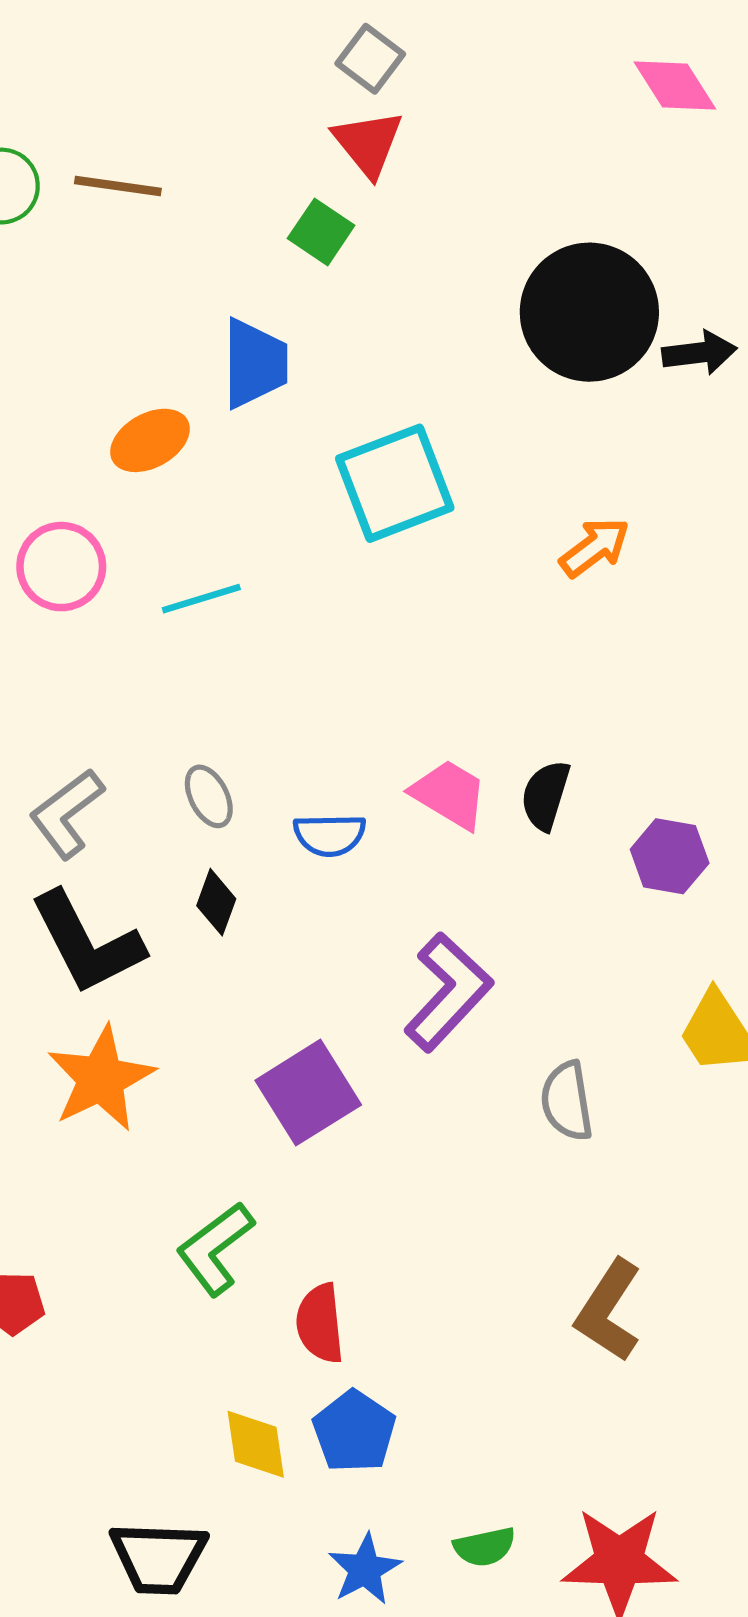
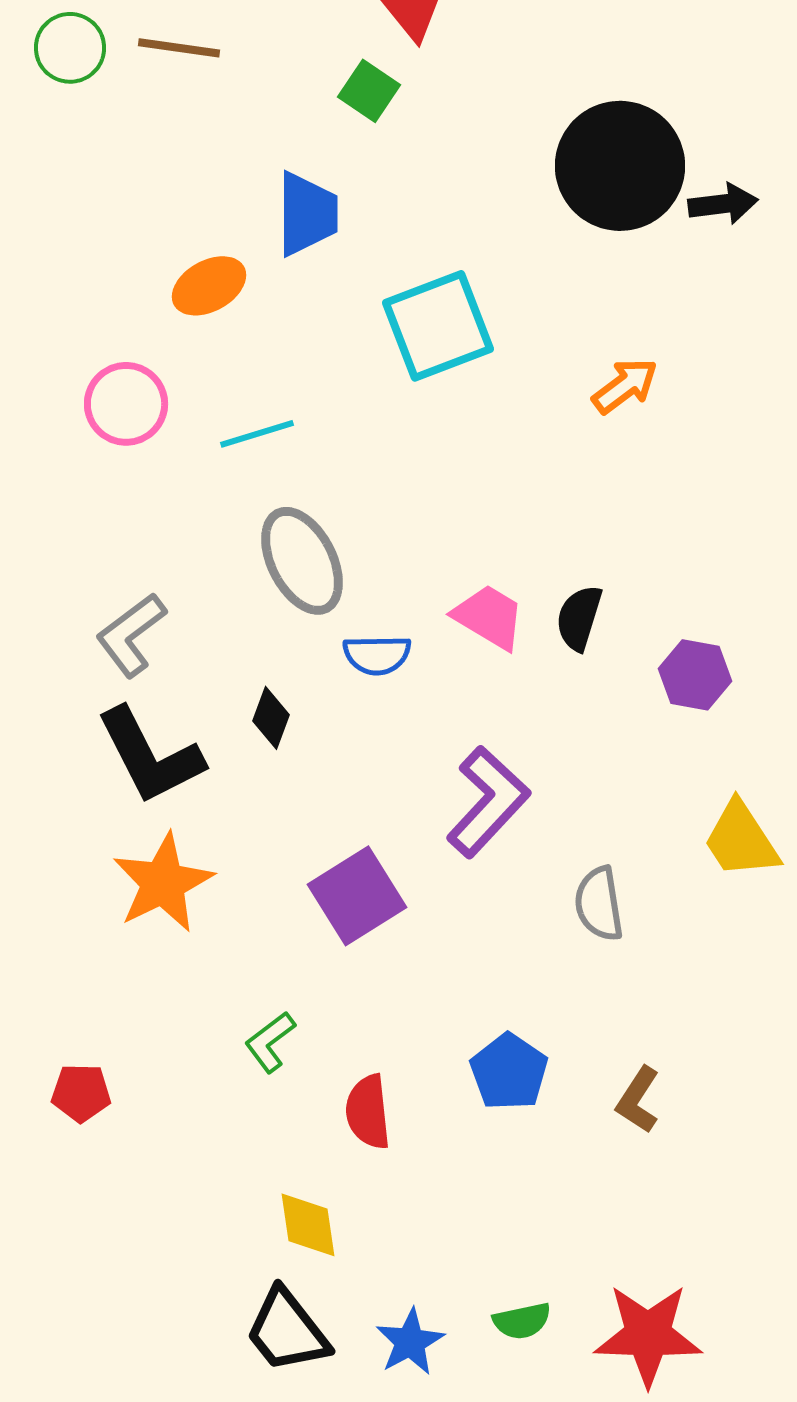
gray ellipse: (209, 796) -> (302, 561), moved, size x1.8
green L-shape: (215, 1249) -> (270, 1042), size x0.7
brown L-shape: (609, 1311) -> (638, 1100), size x0.7
blue pentagon: (354, 1431) -> (509, 1072), moved
black trapezoid: (159, 1558) -> (287, 1331), moved, turned 50

